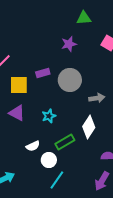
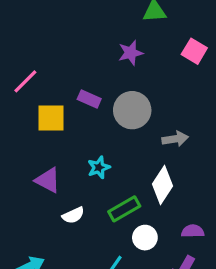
purple rectangle: (43, 73) -> (89, 99), turned 40
purple triangle: (17, 113) -> (48, 180), moved
white circle: (49, 160) -> (145, 238), moved

